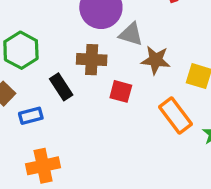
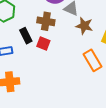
red square: (121, 91) -> (43, 44), moved

